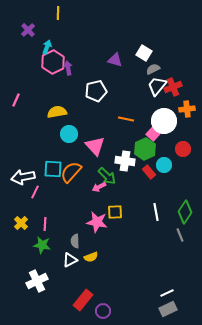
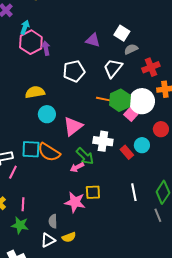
white trapezoid: (157, 86) -> (113, 68), moved
pink triangle: (95, 146) -> (73, 126), turned 35
green hexagon: (145, 149) -> (120, 100), moved
orange semicircle: (71, 172) -> (49, 152), turned -100

